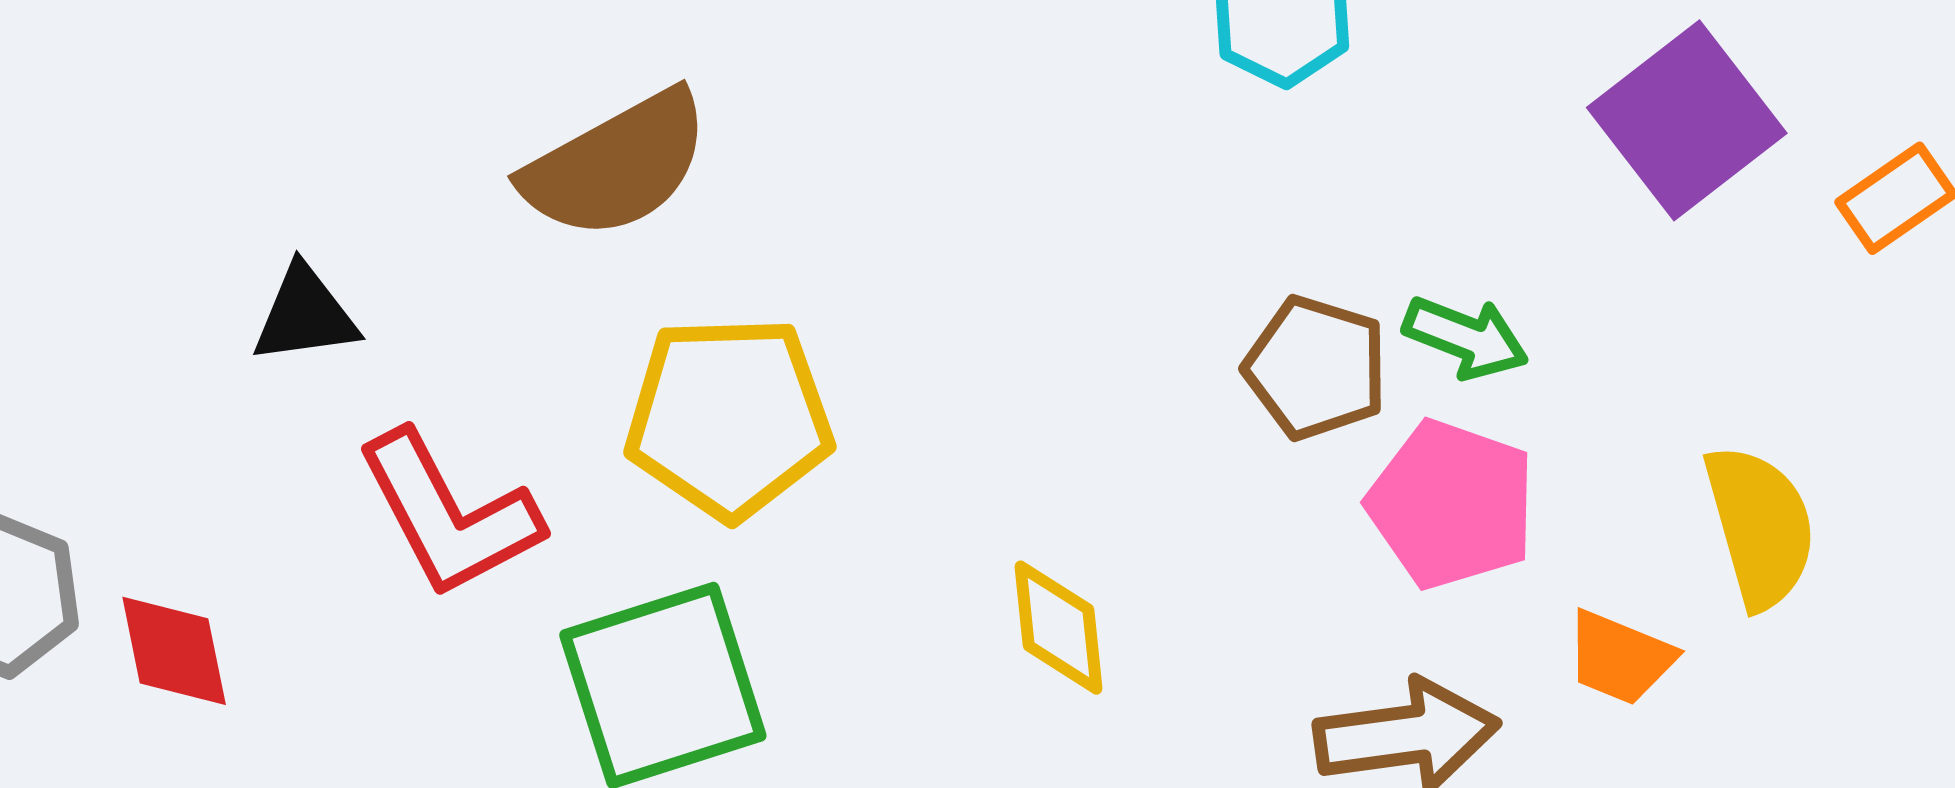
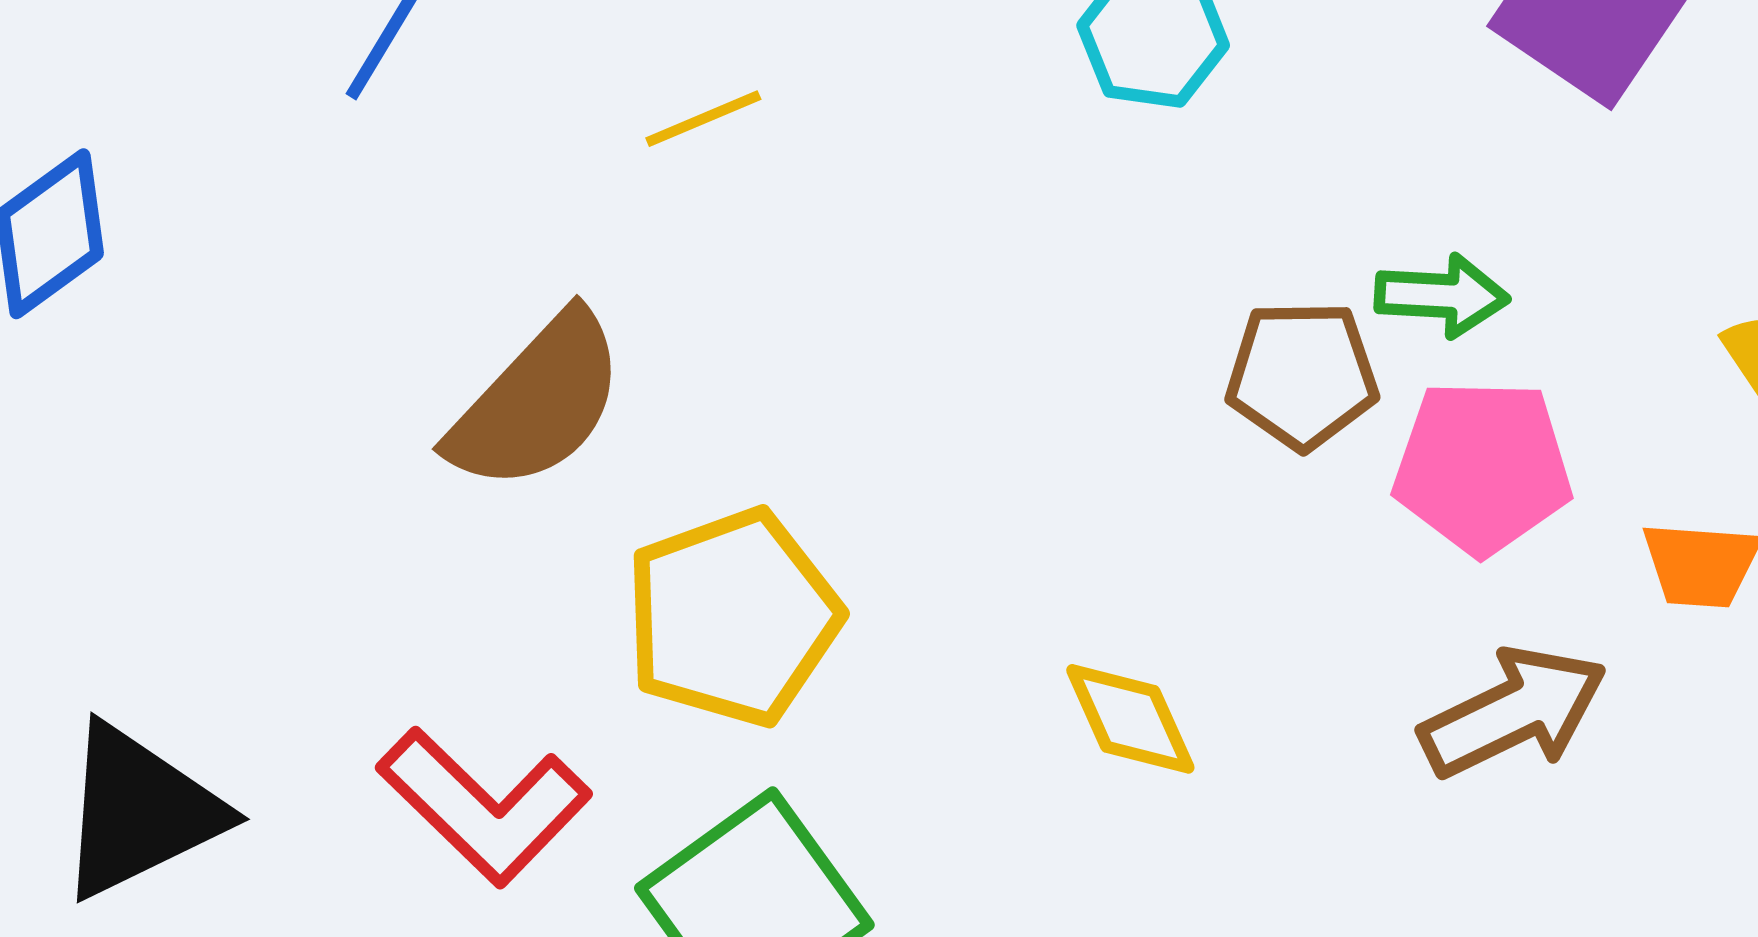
black triangle: (305, 315) -> (139, 811), moved, size x1.6

